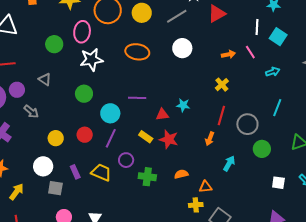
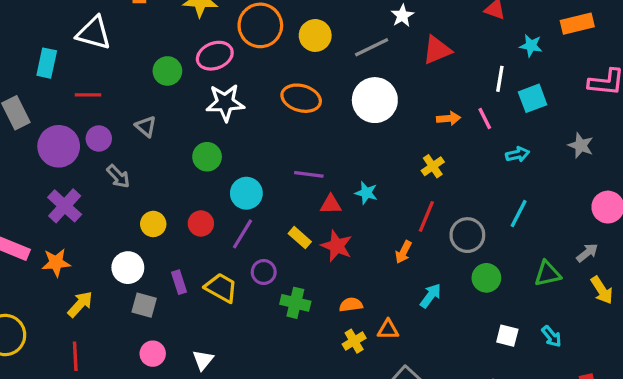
pink ellipse: (82, 32) -> (215, 56), turned 55
cyan square: (278, 37) -> (533, 98), turned 30
white circle: (182, 48) -> (375, 100), size x1.4
purple line: (137, 98) -> (309, 174), moved
yellow cross: (196, 205) -> (354, 341), moved, turned -32

